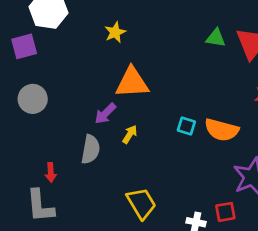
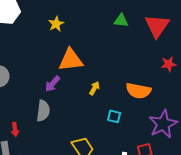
green triangle: (216, 38) -> (121, 21), moved
cyan square: (186, 126) -> (114, 116), moved
yellow arrow: (130, 134) -> (94, 88), moved

